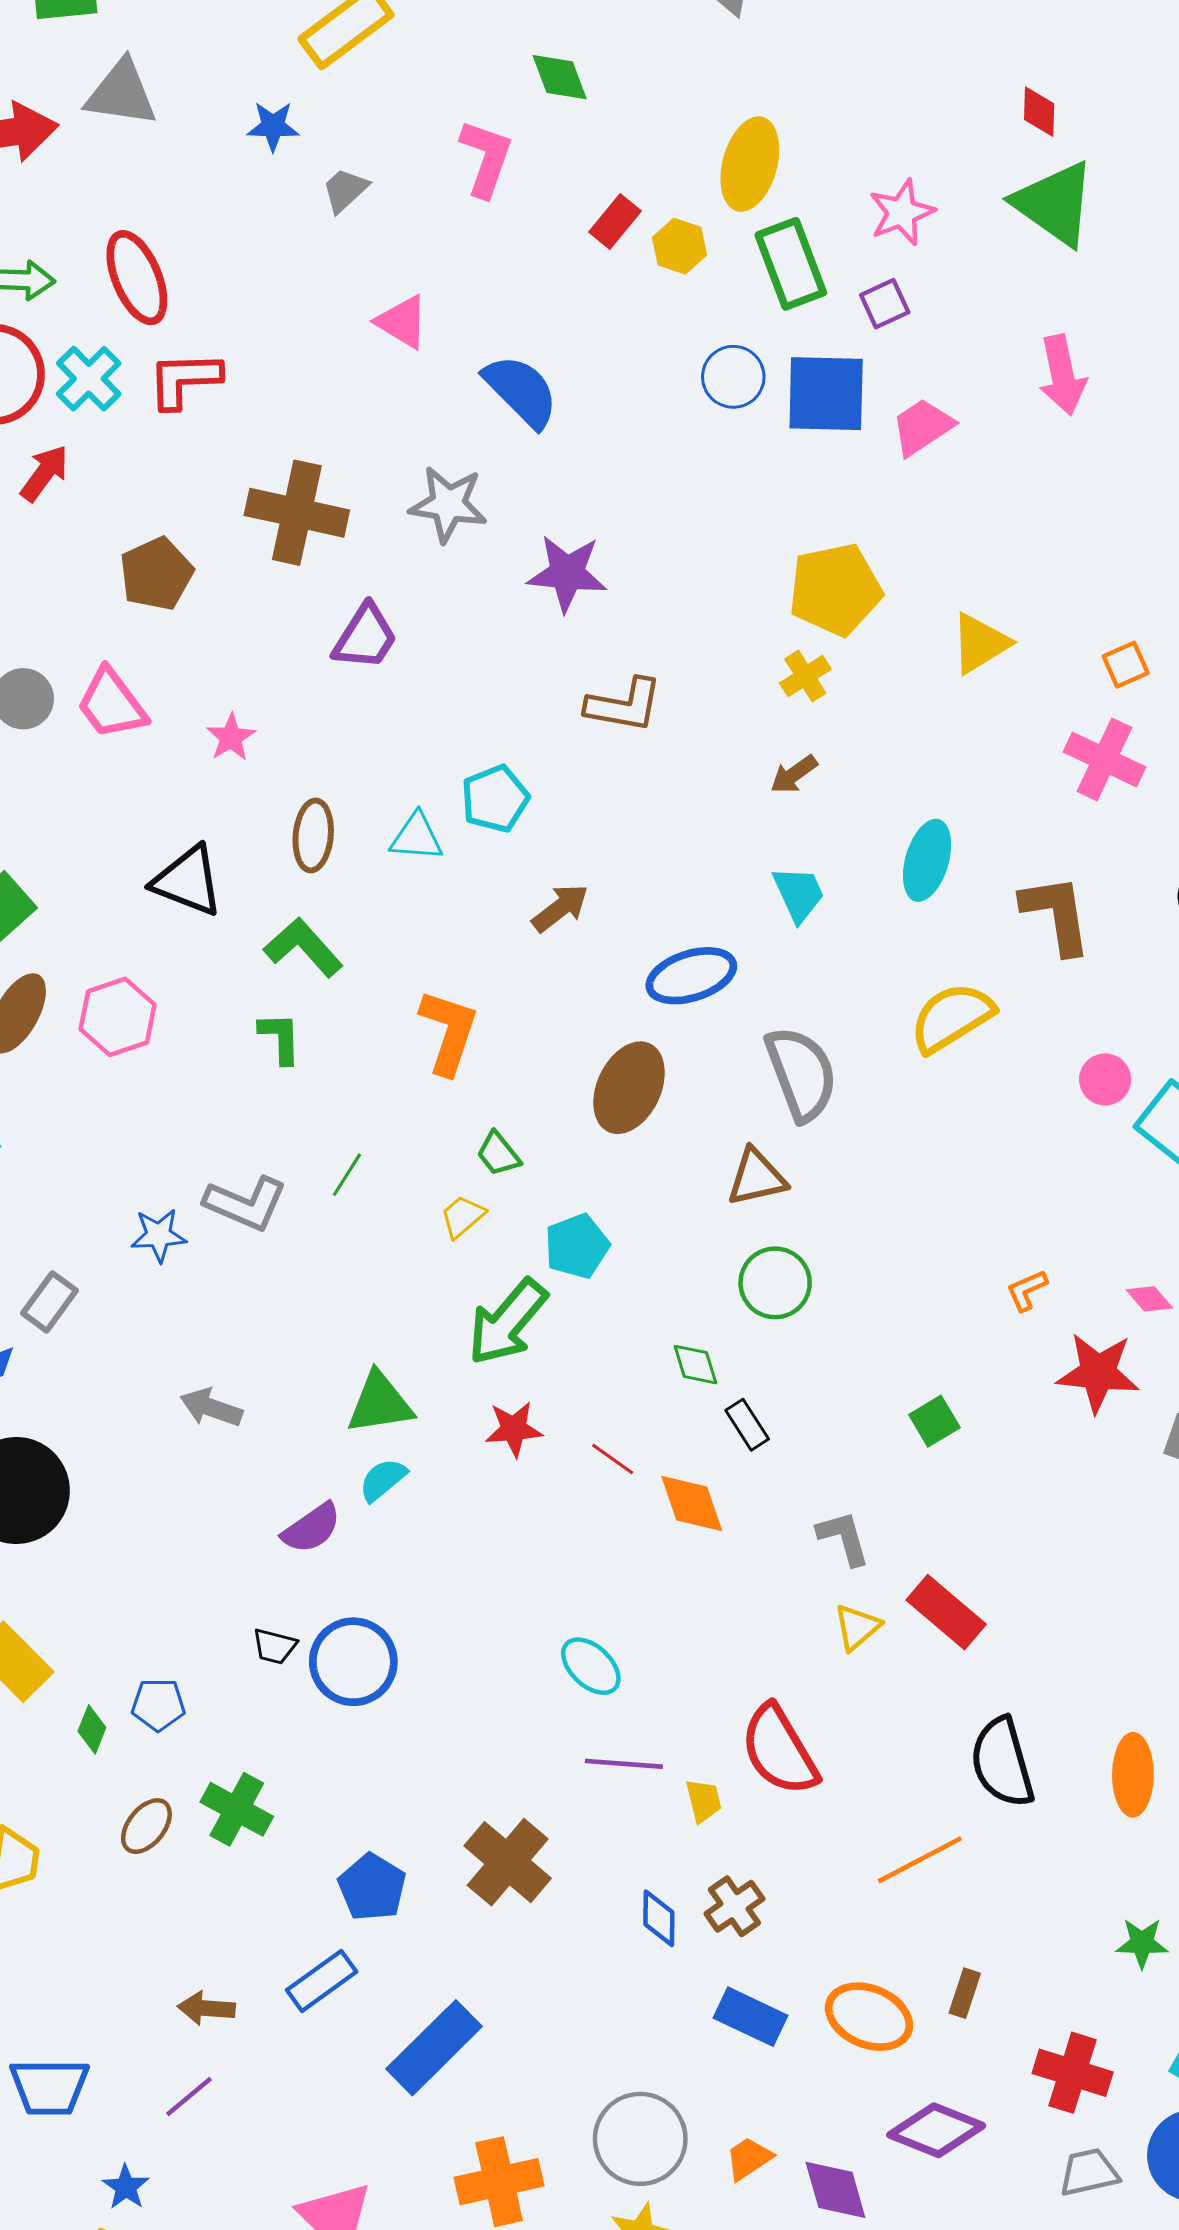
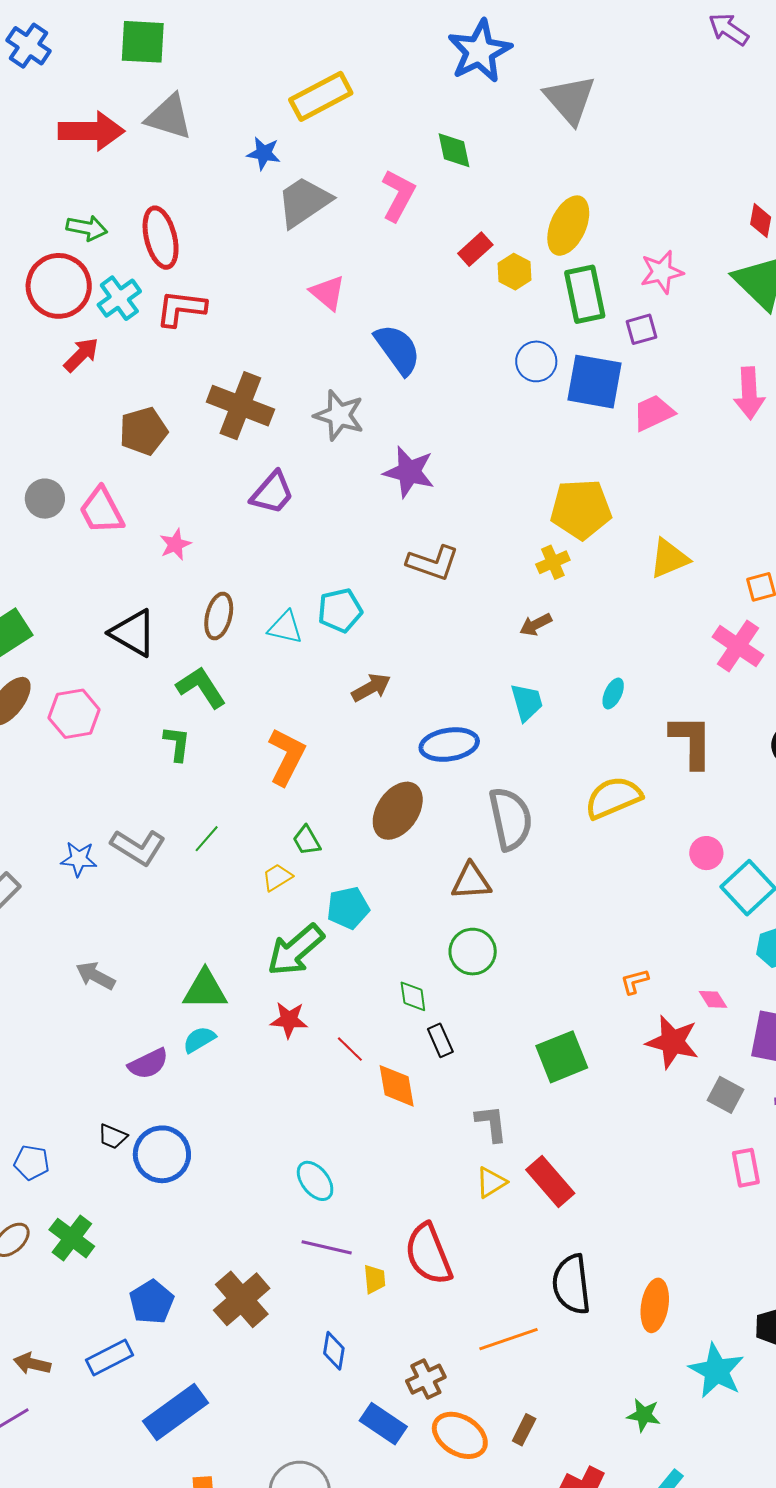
gray trapezoid: (345, 190) -> (304, 202), size x1.8
cyan ellipse: (927, 860) -> (613, 693), size x0.6
green square: (934, 1421) -> (562, 1057), size x1.6
brown cross: (734, 1906) -> (426, 1379), moved

